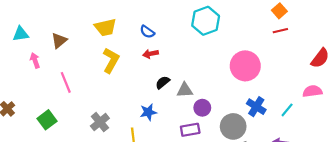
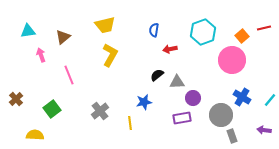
orange square: (279, 11) -> (242, 36), moved
cyan hexagon: (206, 21) -> (203, 32), moved
blue semicircle: (147, 32) -> (154, 30), moved, turned 64
red arrow: (151, 54) -> (170, 49), moved

